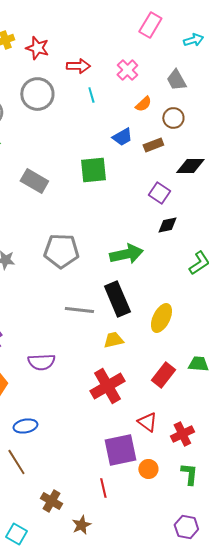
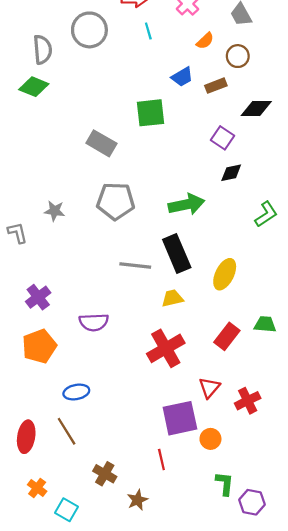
gray rectangle: (34, 181) -> (101, 143), moved
red triangle: (147, 422) -> (209, 388), turned 35
green L-shape: (189, 474) -> (225, 484), moved

